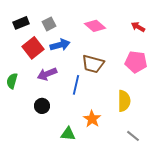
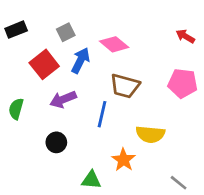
black rectangle: (21, 23) -> (16, 30), moved
pink diamond: (95, 26) -> (114, 44), moved
blue arrow: (60, 45) -> (81, 60), turned -48
yellow semicircle: (124, 101) -> (150, 134), moved, turned 95

